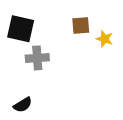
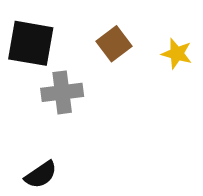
brown square: (81, 25) -> (114, 44), moved, turned -30

